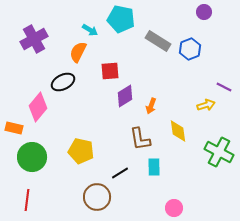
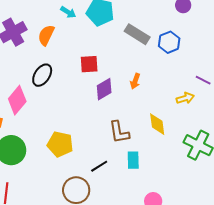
cyan arrow: (90, 30) -> (68, 12), moved
orange semicircle: (78, 52) -> (46, 35), moved
black ellipse: (63, 82) -> (42, 75), turned -30
orange arrow: (151, 106) -> (135, 81), moved

